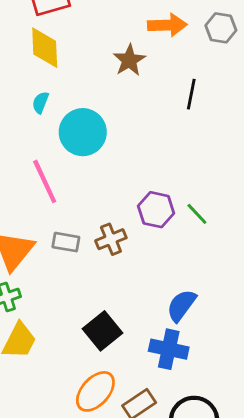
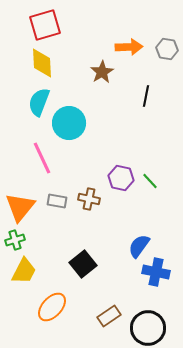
cyan semicircle: (40, 103) -> (39, 102), size x1.8
brown cross: (111, 239) -> (89, 199), turned 35
blue cross: (169, 349) -> (156, 272), moved
orange ellipse: (95, 391) -> (52, 307), moved

